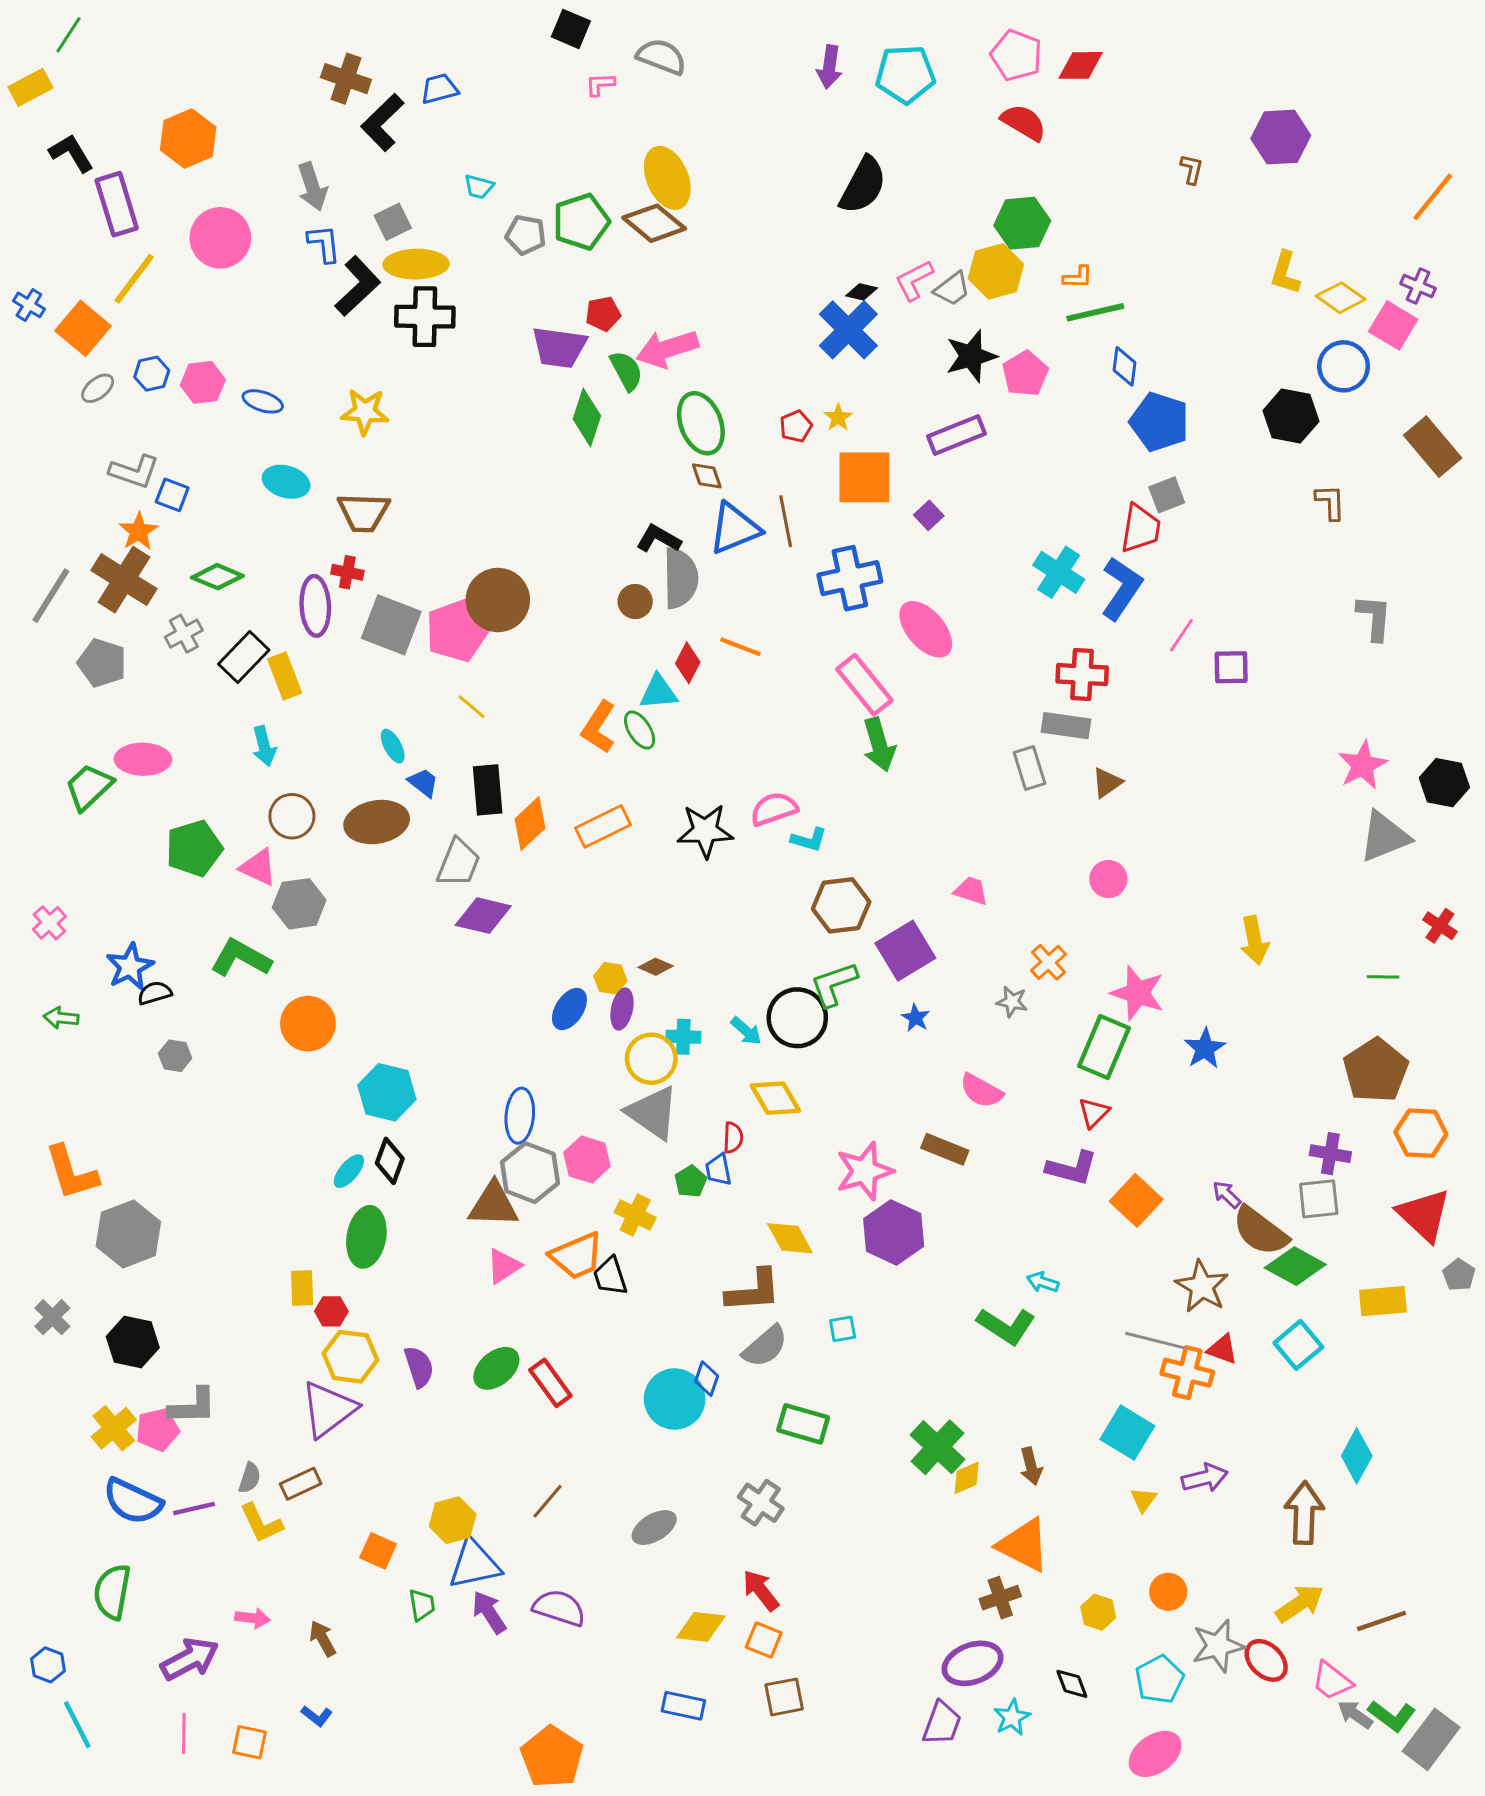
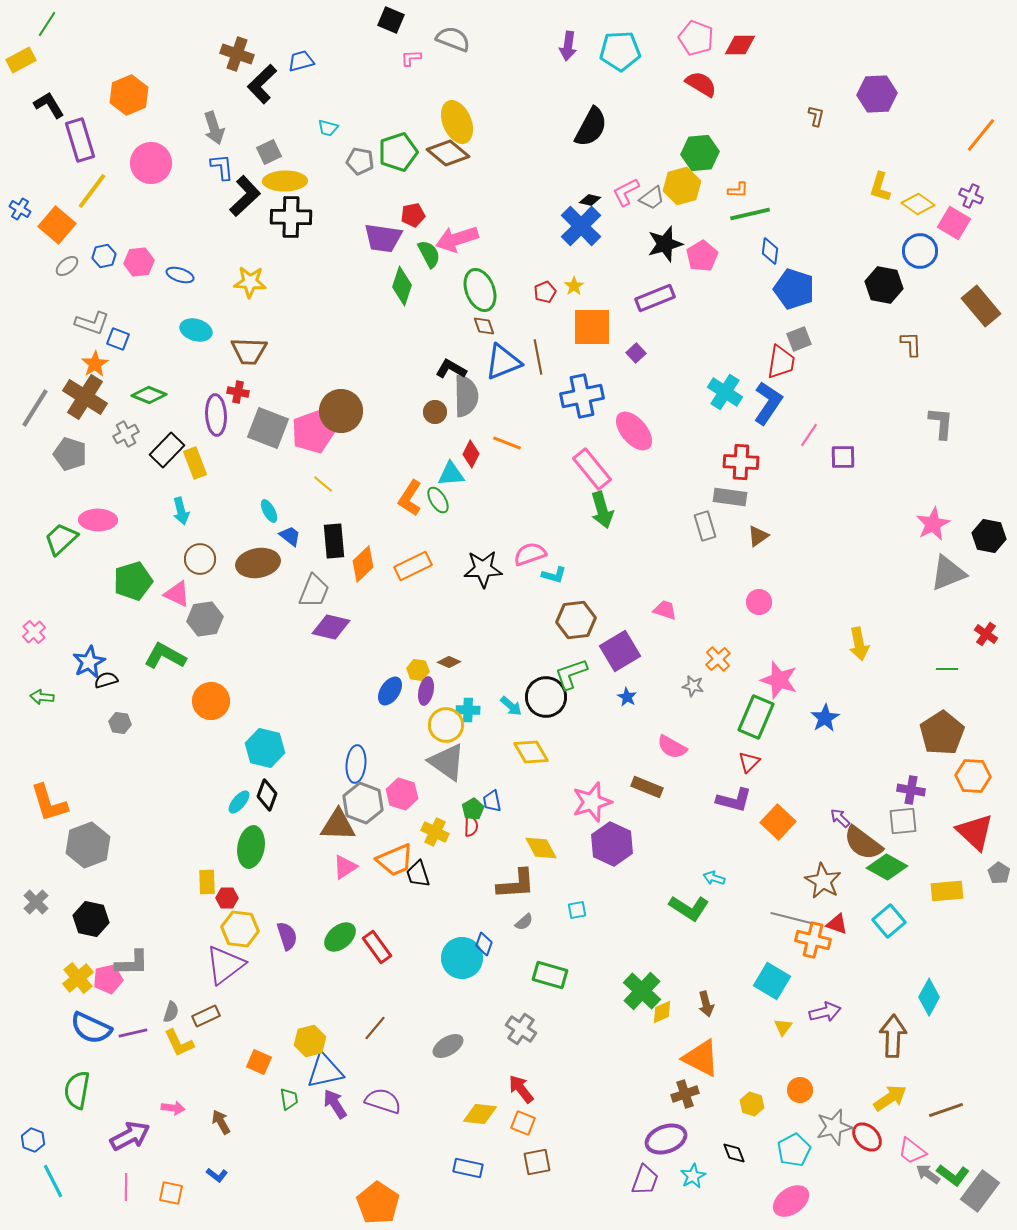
red semicircle: (733, 1138) -> (471, 826), moved
gray semicircle: (765, 1346) -> (524, 922), size x0.6

